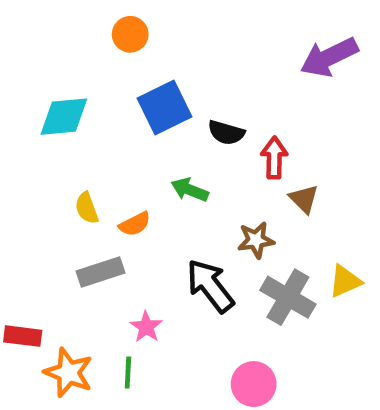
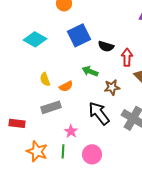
cyan diamond: (64, 117) -> (35, 39), turned 35
brown star: (256, 240) -> (112, 87), moved
red rectangle: (23, 336) -> (17, 123), moved
pink circle: (254, 384) -> (92, 154), moved

